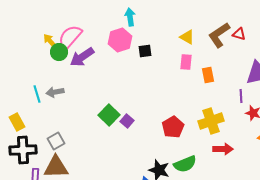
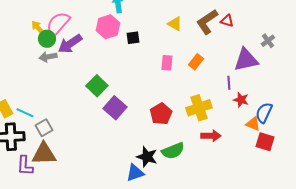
pink rectangle: (186, 62) -> (167, 63), moved
orange rectangle: (208, 75) -> (196, 62), turned 49
gray arrow: (55, 92) -> (48, 57), moved
cyan line: (37, 94) -> (25, 113), moved, turned -48
green square: (109, 115) -> (97, 86), moved
purple square: (127, 121) -> (115, 108), size x1.6

